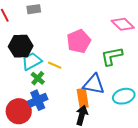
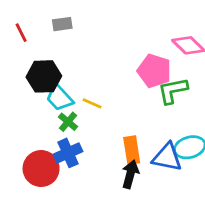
pink pentagon: (79, 41) -> (154, 71), moved, turned -30
cyan trapezoid: (32, 61) -> (59, 98), turned -105
blue triangle: (94, 84) -> (167, 157), moved

